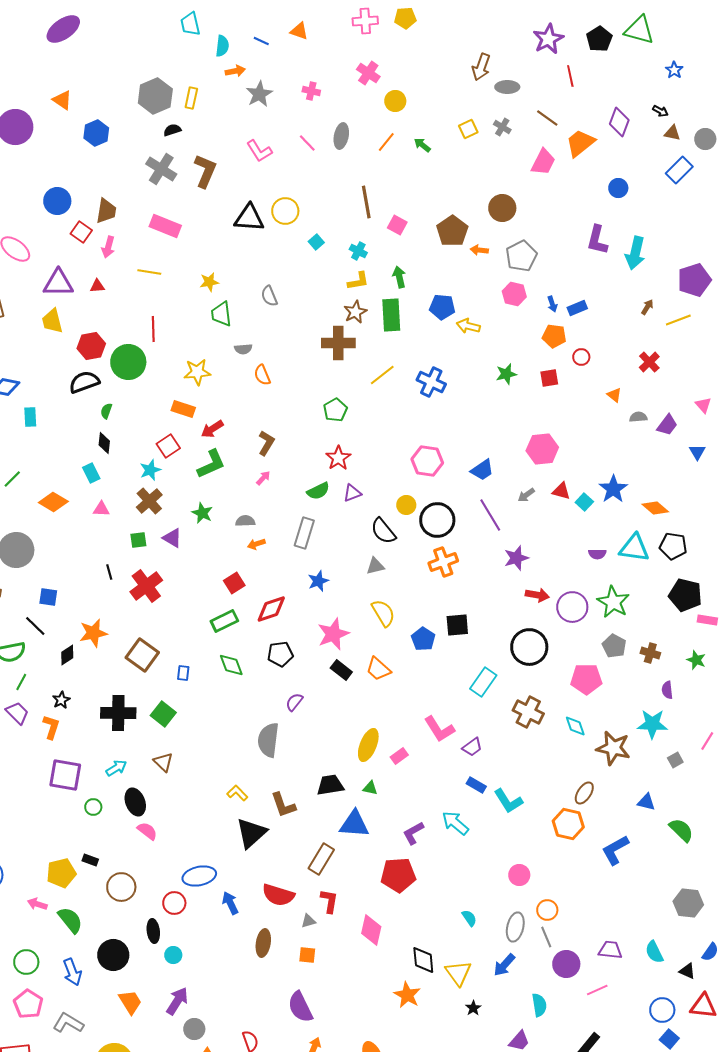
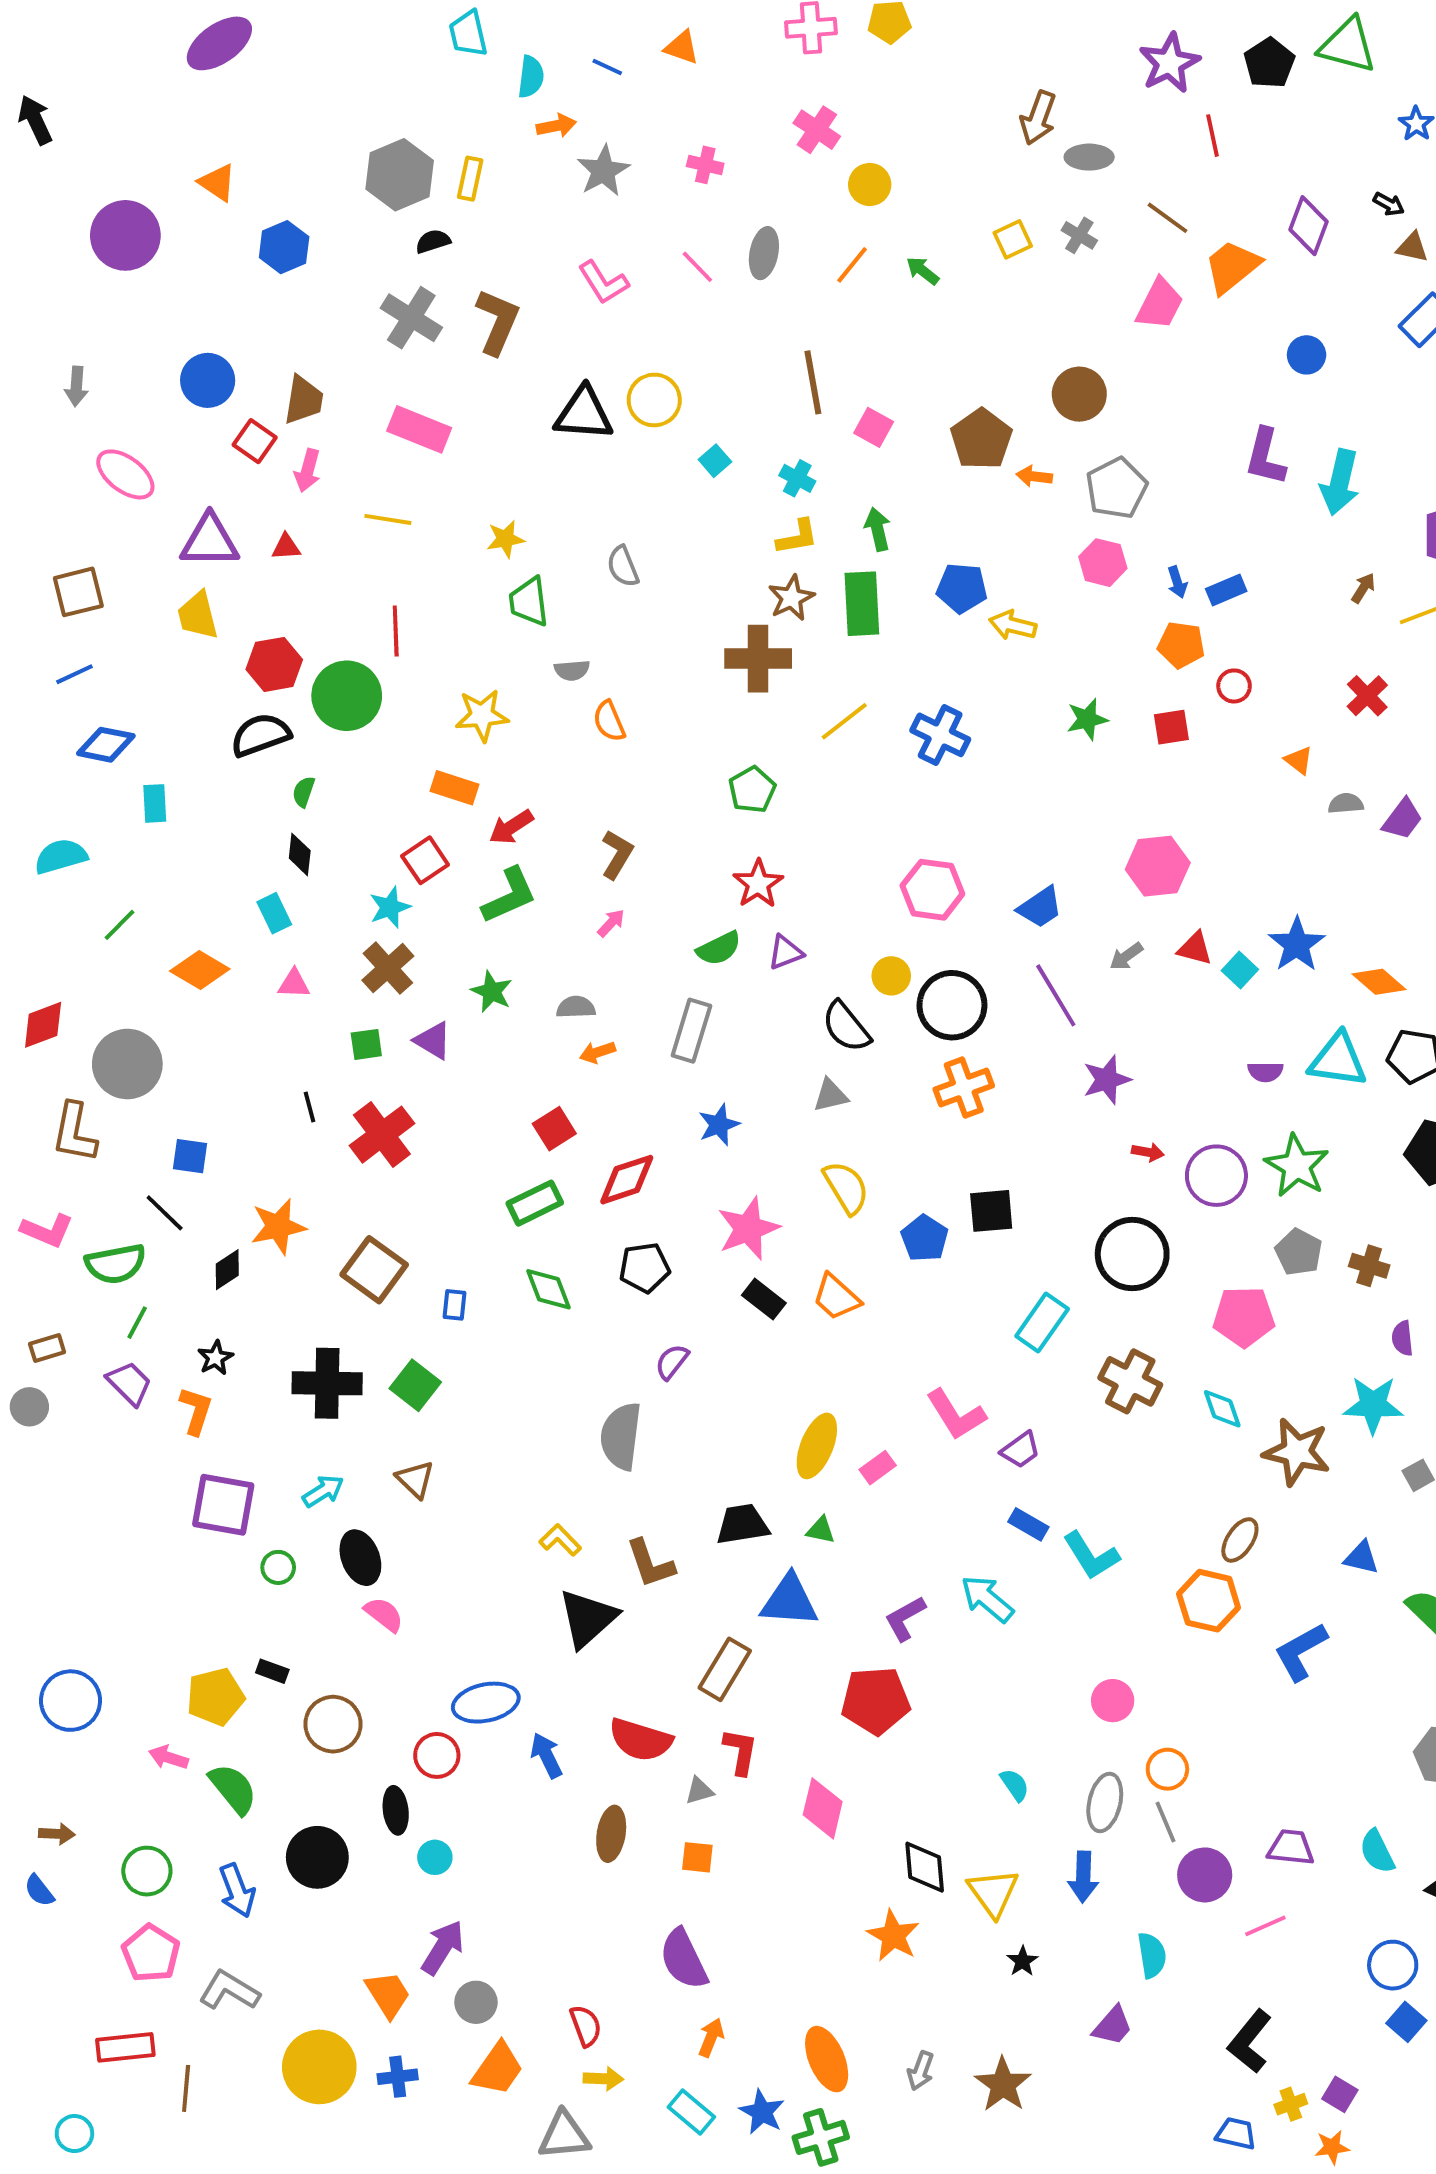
red arrow: (537, 595) -> (1148, 1152), size x0.7
blue arrow: (504, 965) -> (1083, 1877), turned -40
orange trapezoid: (130, 1002) -> (388, 1994), moved

